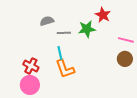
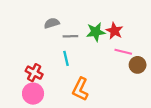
red star: (103, 15) -> (114, 31), moved
pink line: (126, 40) -> (123, 52), moved
orange L-shape: (65, 69) -> (80, 89), moved, turned 45

